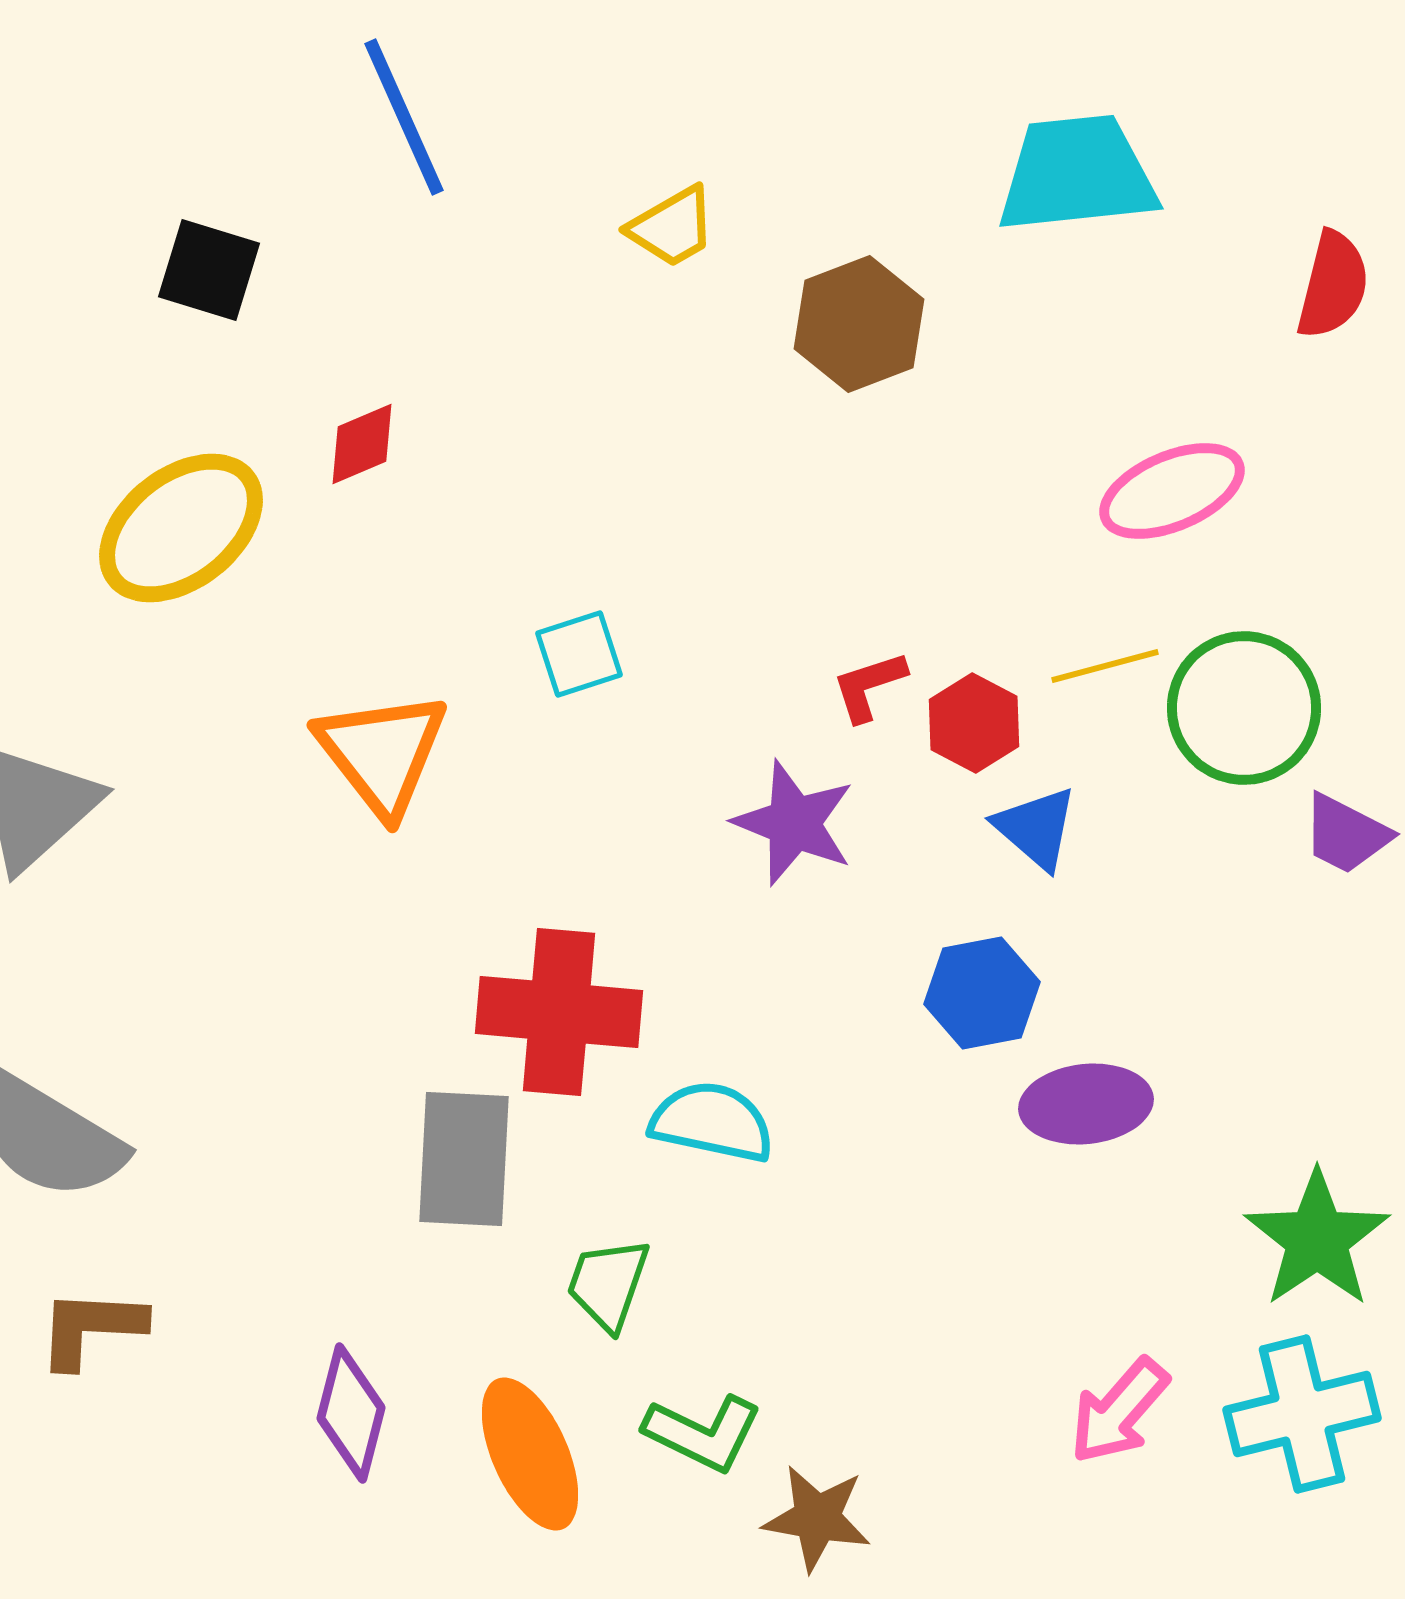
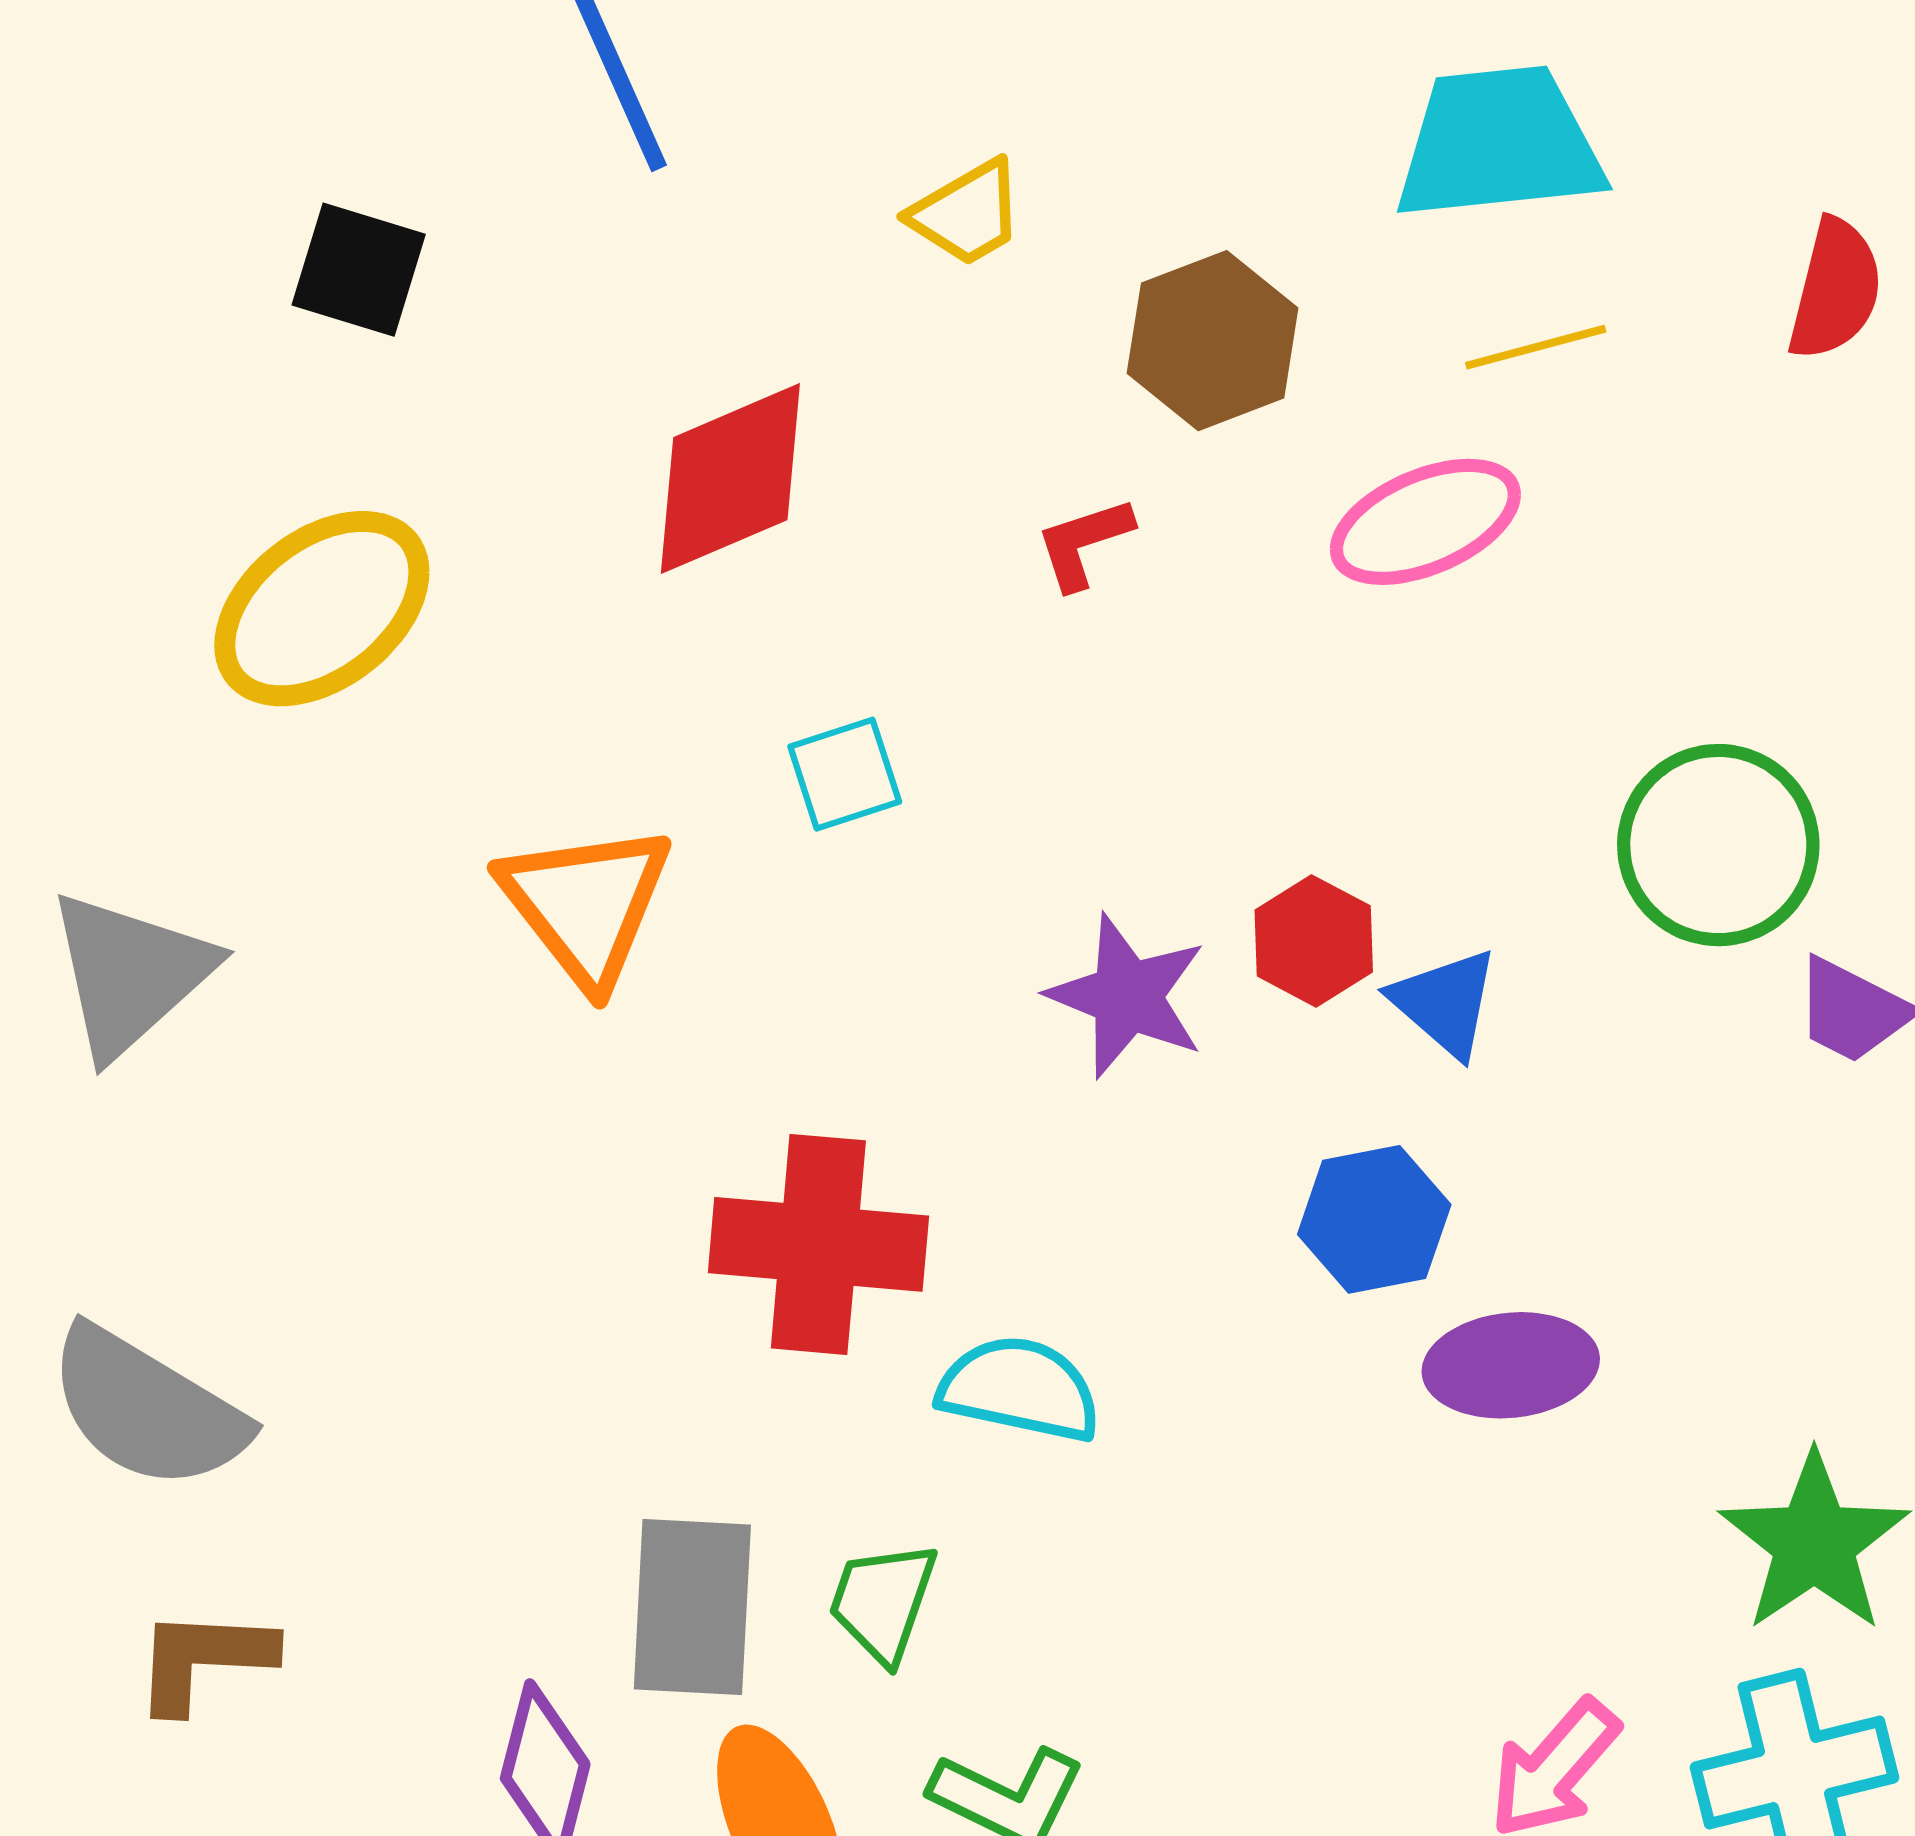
red diamond: (362, 444) -> (730, 479), moved, size x1.8
pink ellipse: (1172, 491) -> (1425, 522), moved
yellow line: (1105, 666) -> (1536, 347), moved
red L-shape: (869, 686) -> (1084, 543), moved
red hexagon: (974, 723) -> (1314, 941), moved
gray rectangle: (464, 1159) -> (692, 1607), moved

